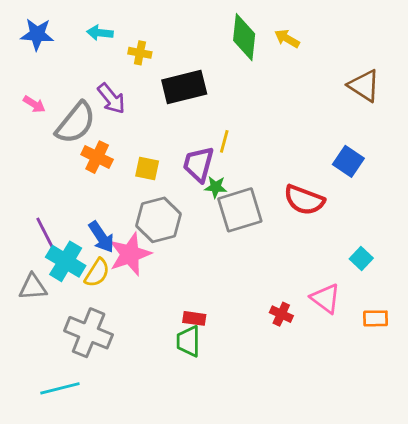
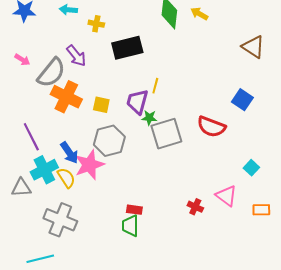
orange cross: (97, 157) -> (66, 97), size x1.4
purple line: (47, 237) -> (31, 137), moved
cyan cross: (66, 261) -> (44, 170), turned 32
yellow semicircle: (97, 273) -> (66, 178), turned -65

